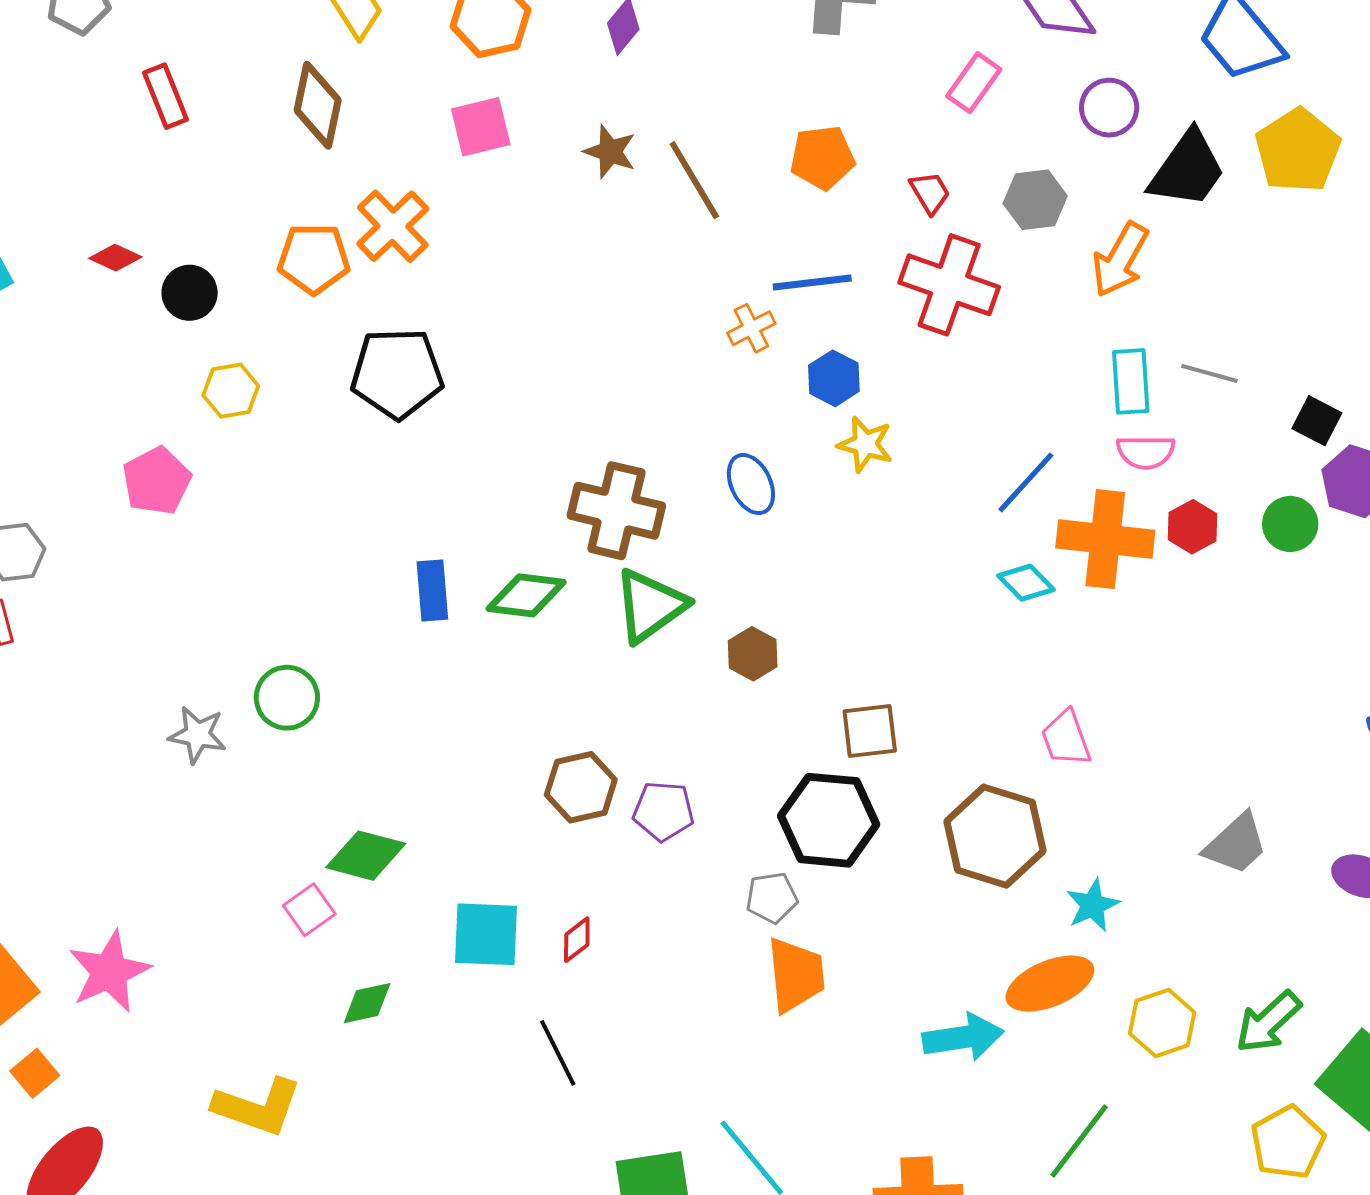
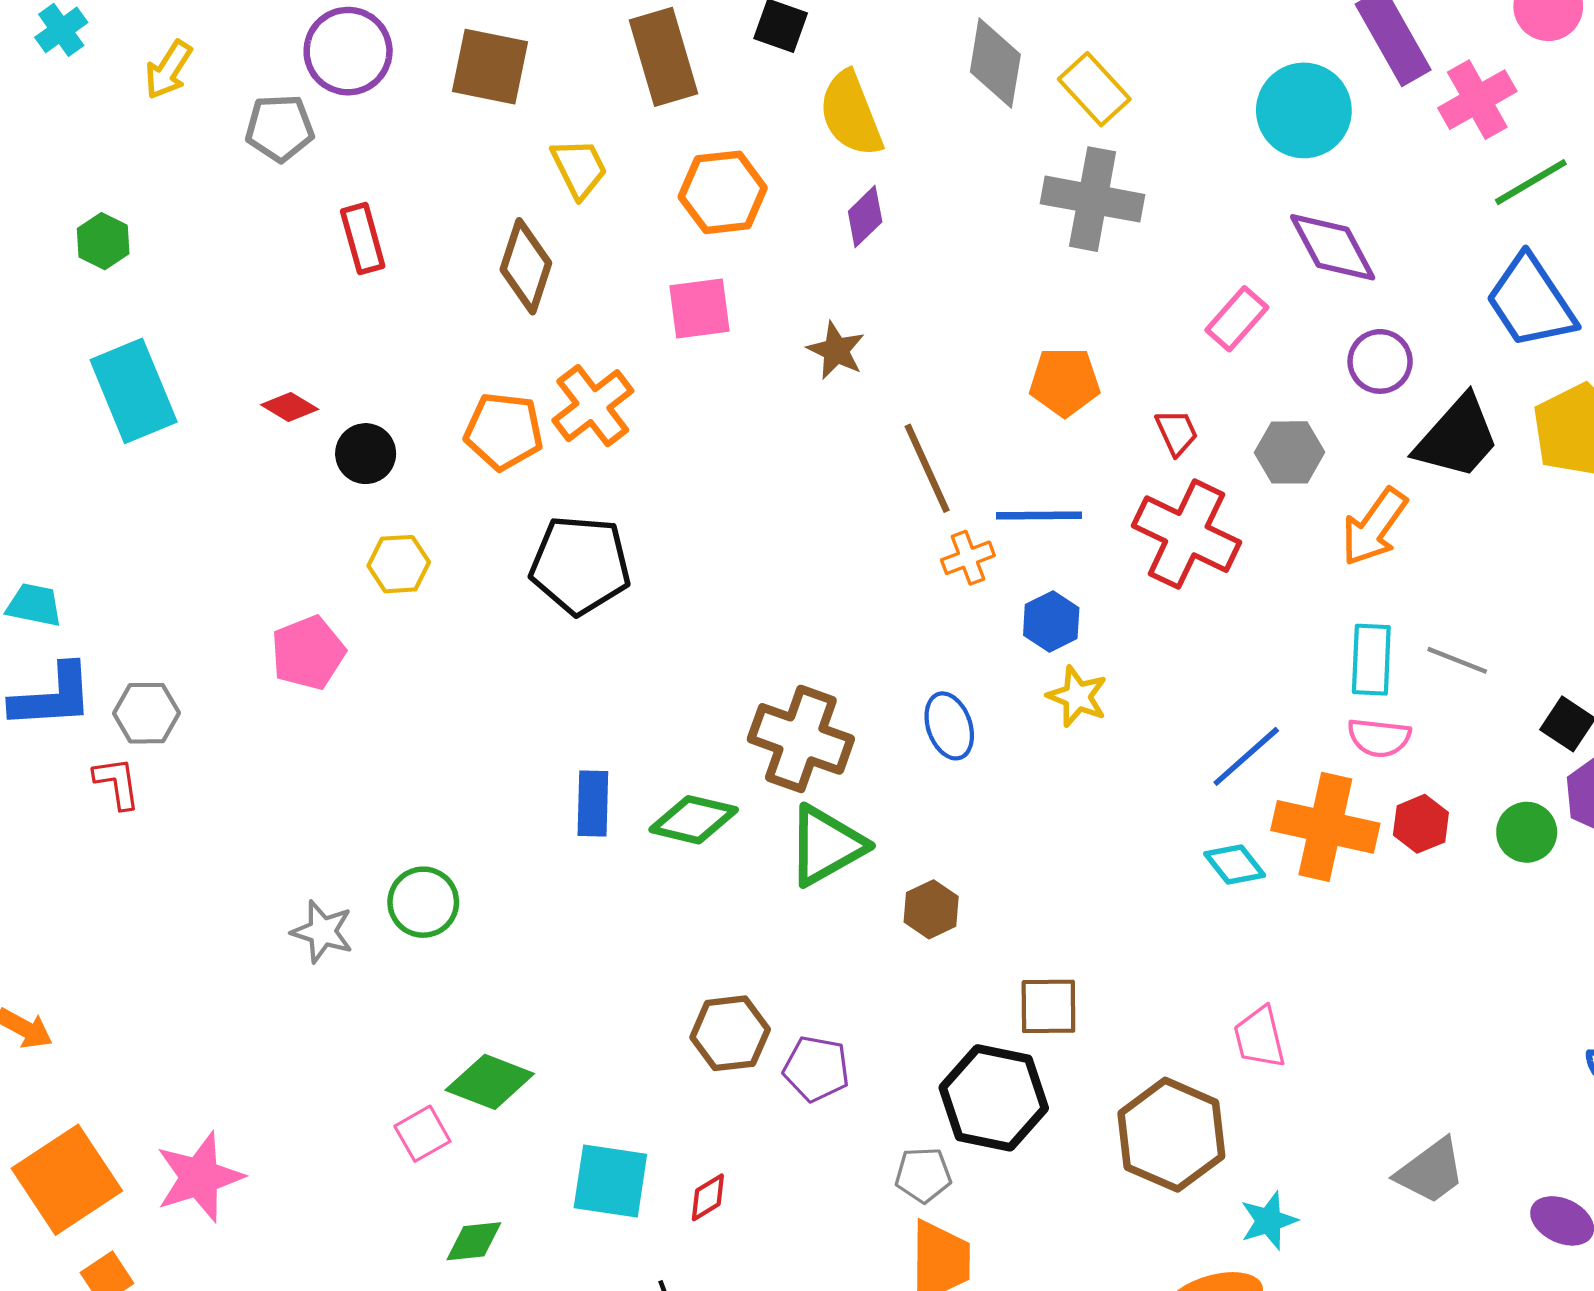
brown line: (694, 180) -> (927, 468), moved

